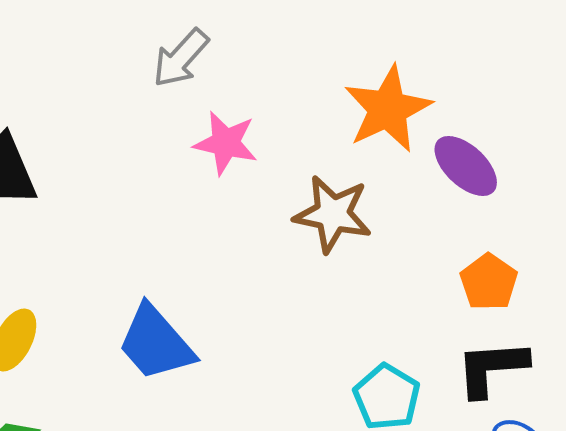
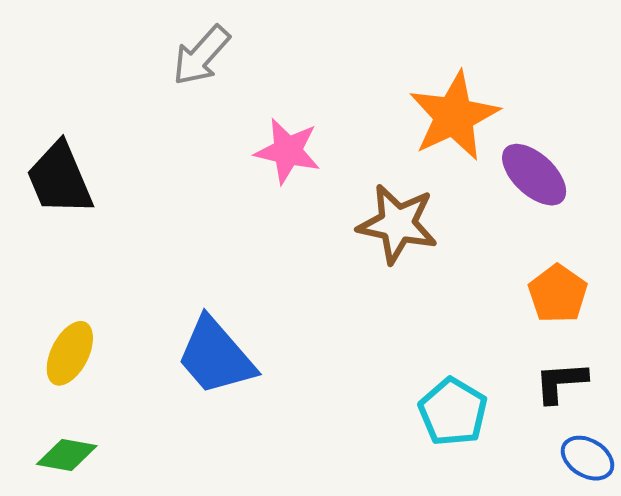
gray arrow: (181, 58) -> (201, 55), moved
black L-shape: (492, 368) -> (561, 382), size x0.7

